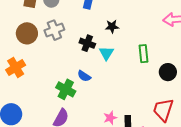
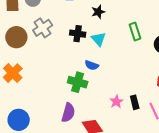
blue semicircle: (84, 76) -> (92, 65), moved
green cross: (66, 89) -> (78, 82), moved

